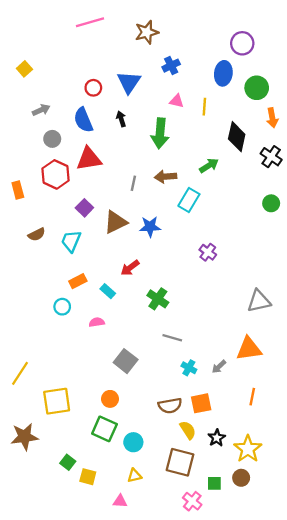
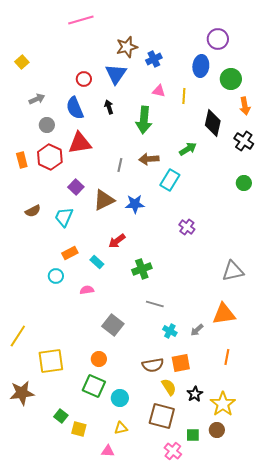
brown star: (147, 32) -> (127, 47), moved
orange rectangle: (18, 190) -> (22, 160), moved
green cross: (158, 299) -> (142, 269), turned 36

